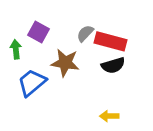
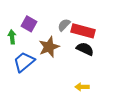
brown star: (65, 63) -> (49, 47), turned -30
black semicircle: (113, 65) -> (85, 49), turned -138

